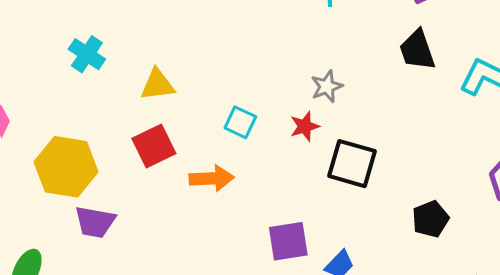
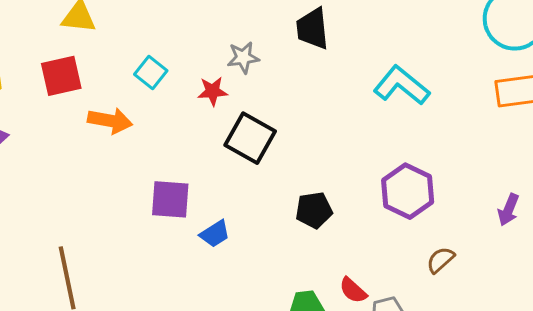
black trapezoid: (417, 50) -> (313, 29), moved

